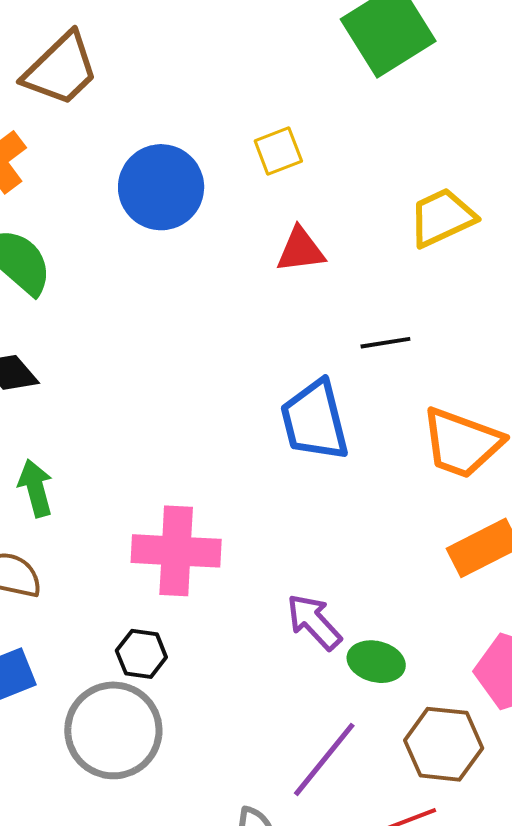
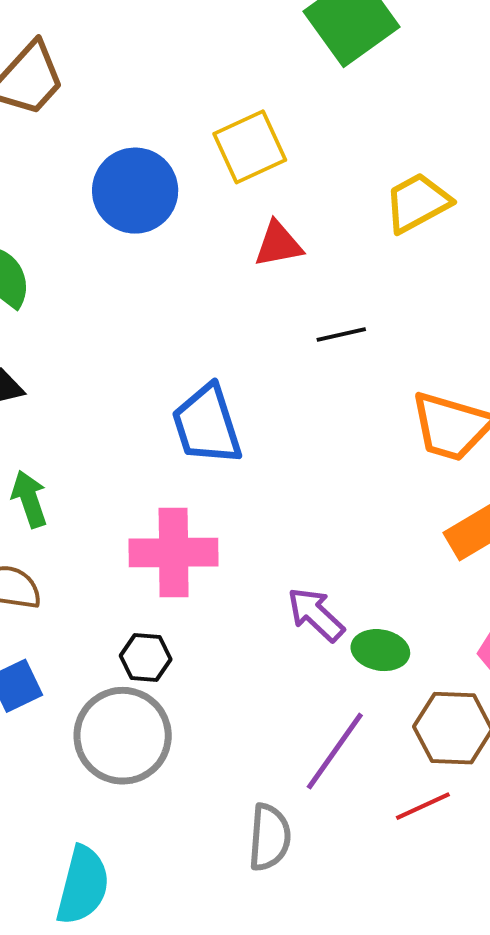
yellow square: (278, 151) -> (250, 147), size x1.5
black line: (385, 343) -> (341, 334), moved
blue trapezoid: (314, 421) -> (207, 425), moved

